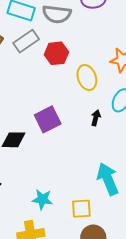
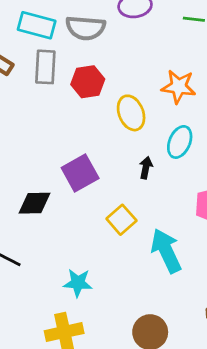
gray rectangle: (26, 41) -> (45, 67), turned -50
yellow square: (81, 209) -> (121, 220), moved, turned -35

